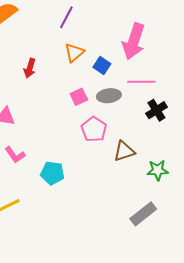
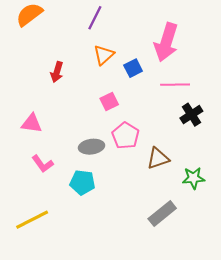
blue square: (102, 65) -> (133, 68), turned 30
gray ellipse: (109, 96) -> (92, 147), moved
gray rectangle: (143, 214) -> (162, 213), moved

